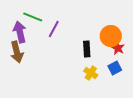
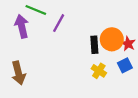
orange circle: (111, 36) -> (112, 39), moved
brown arrow: (17, 52) -> (18, 73), moved

